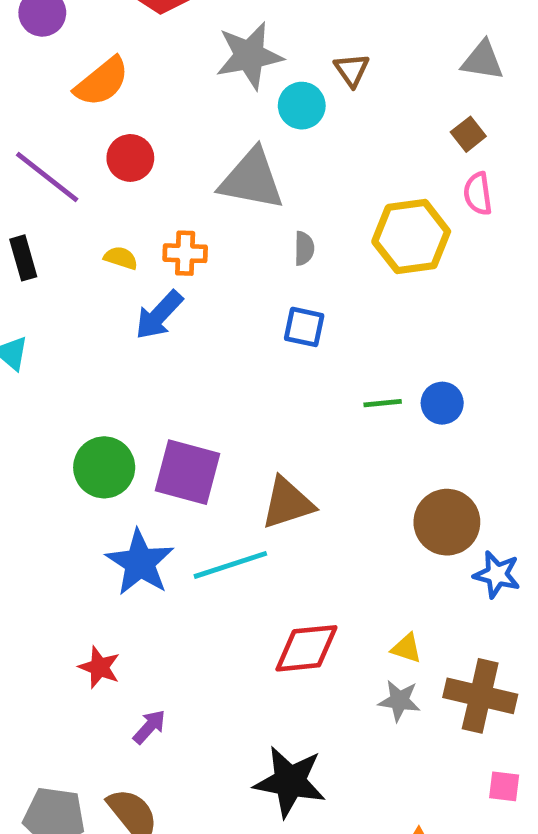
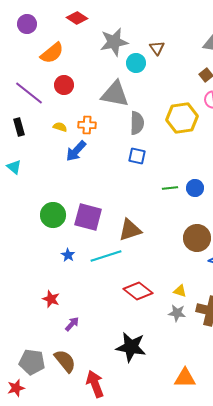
gray semicircle: (304, 248) -> (137, 123), size x1.6
blue star: (140, 563) -> (68, 255), size x0.5
red diamond: (306, 648) -> (138, 291), turned 44

